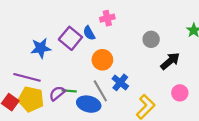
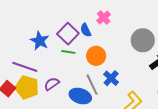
pink cross: (107, 18) -> (104, 18), turned -32
gray circle: (151, 39) -> (143, 40), size x1.5
blue star: (41, 48) -> (40, 41), turned 30
green line: (69, 91) -> (68, 52), moved

